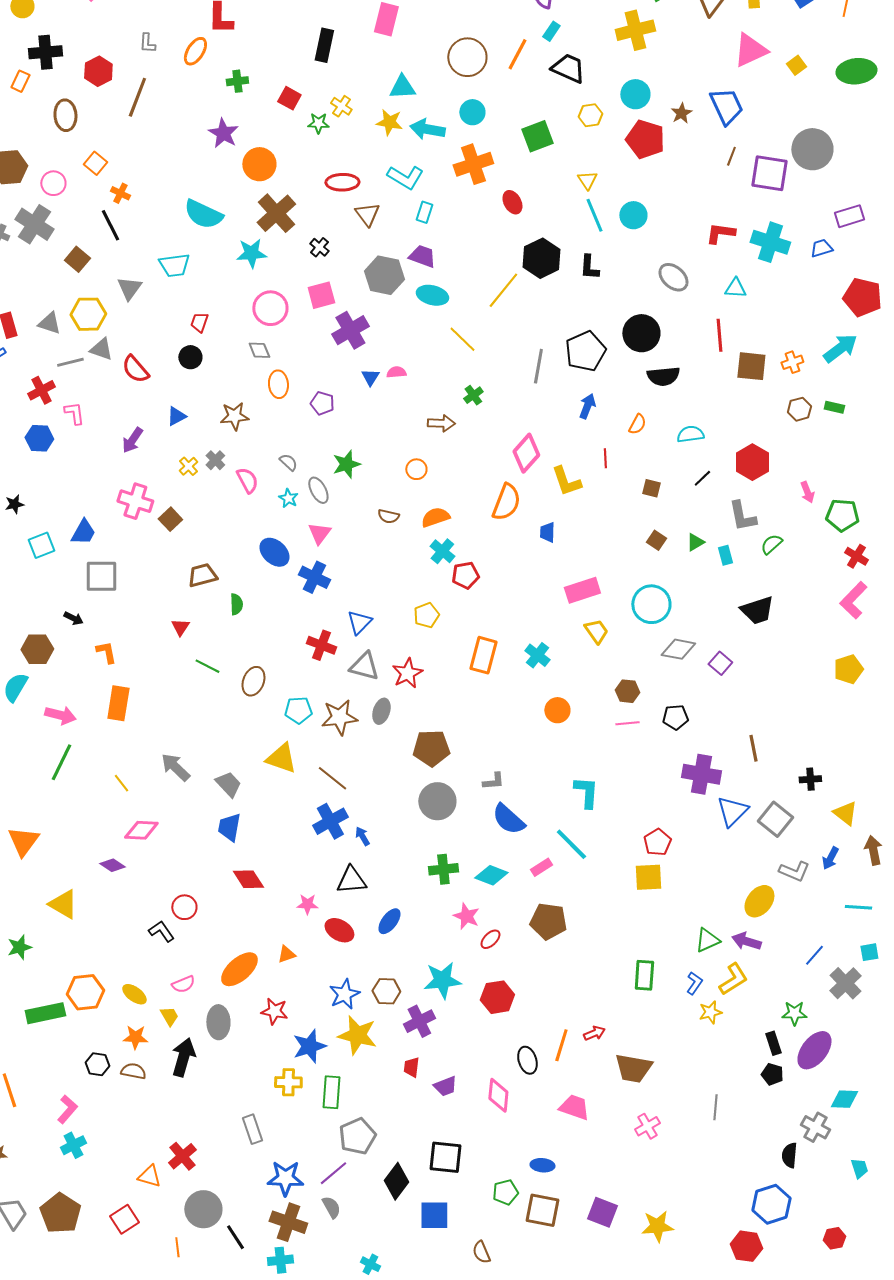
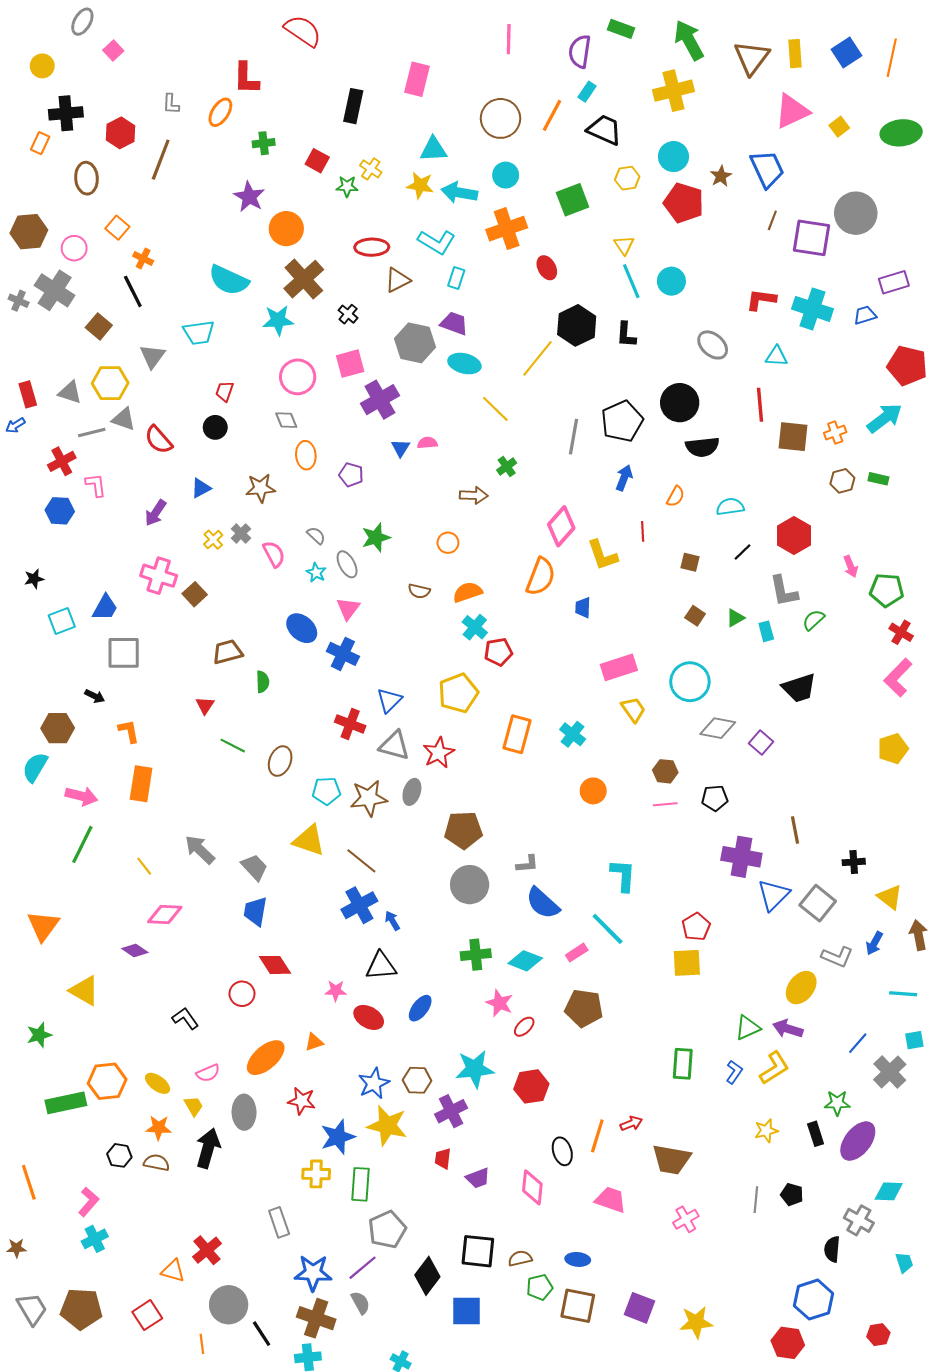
brown triangle: (367, 214) -> (397, 280), turned 40
yellow pentagon: (426, 615) -> (458, 693), size x1.5
red circle: (184, 907) -> (242, 994), moved
yellow star: (710, 1012) -> (766, 1131), moved
black pentagon: (772, 1074) -> (792, 1195), moved
brown pentagon: (60, 1213) -> (81, 1309), turned -30
brown semicircle: (481, 1252) -> (520, 1258), moved, turned 100

